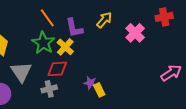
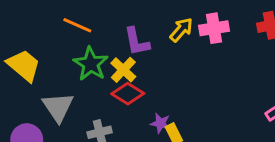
orange line: (47, 18) -> (77, 25), moved, turned -30
pink cross: (135, 33) -> (214, 28), moved, turned 36
red diamond: (57, 69) -> (128, 94), moved, turned 35

